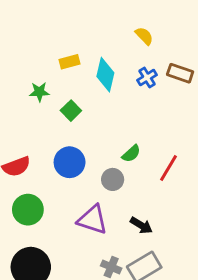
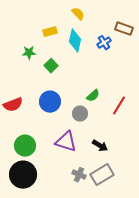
yellow semicircle: (144, 36) -> (78, 14), moved
brown rectangle: (180, 73) -> (124, 29), moved
green circle: (28, 210) -> (25, 146), moved

